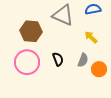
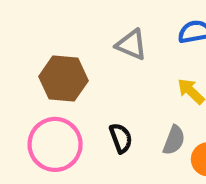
gray triangle: (63, 15) -> (131, 45), size x0.7

